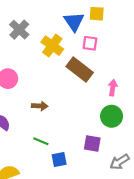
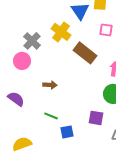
gray cross: (19, 30) -> (32, 41), moved
pink square: (90, 43) -> (106, 30), moved

